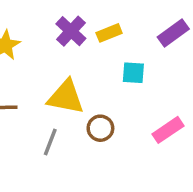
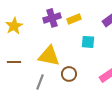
purple cross: (71, 31) -> (52, 18), turned 30

